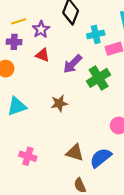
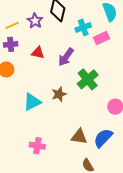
purple star: (41, 29) -> (35, 21), moved
green cross: (99, 78) -> (88, 79), moved
cyan triangle: (17, 106) -> (32, 102), moved

